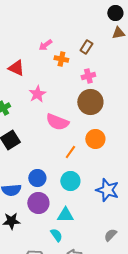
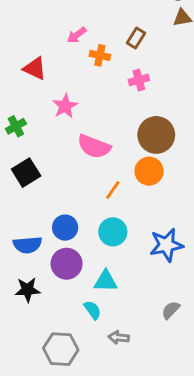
brown circle: (90, 102) -> (156, 135), moved
blue star: (107, 190) -> (166, 245), turned -30

